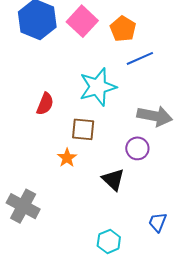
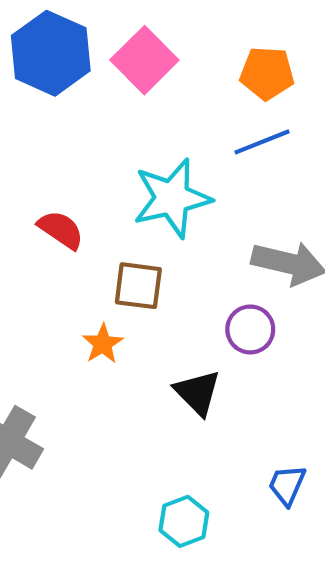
orange pentagon: (123, 29) -> (267, 73), moved, turned -30
red semicircle: (45, 104) -> (61, 230), turned -80

